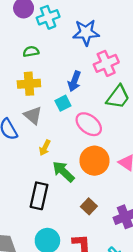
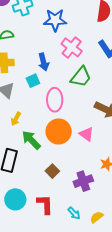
pink cross: (106, 63) -> (72, 47), turned -30
blue arrow: (74, 81) -> (43, 62), turned -36
pink ellipse: (89, 124) -> (55, 100), turned 50

